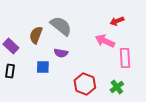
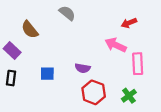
gray semicircle: (61, 26) -> (67, 13), moved, size x0.7
brown semicircle: (36, 35) -> (30, 30), moved, turned -60
purple semicircle: (61, 53) -> (83, 68), moved

